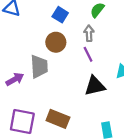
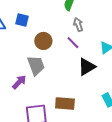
blue square: (60, 15) -> (22, 20), moved
gray arrow: (89, 33) -> (78, 25), moved

